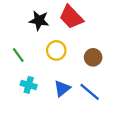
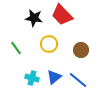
cyan cross: (29, 85) -> (32, 78), moved

